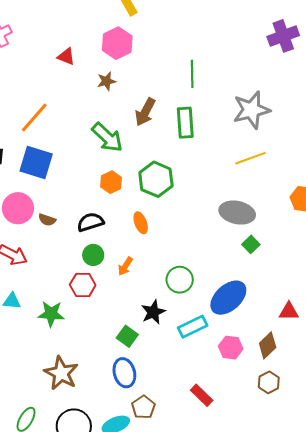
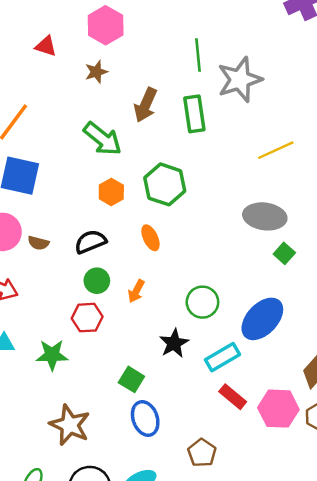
gray star: (251, 110) -> (240, 80), moved
green square: (127, 336) -> (131, 379), moved
pink hexagon: (231, 348) -> (278, 409), moved, size x1.4
red rectangle: (202, 395) -> (233, 397), moved
brown pentagon: (143, 407) -> (202, 453), moved

